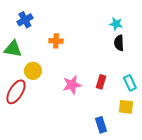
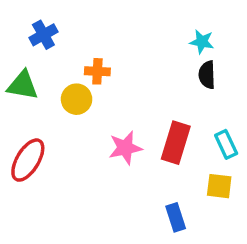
yellow circle: (33, 71) -> (77, 99), moved
red rectangle: (101, 82) -> (176, 143), size x1.6

